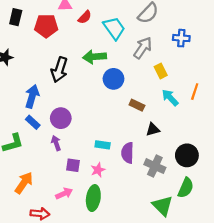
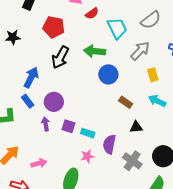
red pentagon: (46, 26) -> (54, 27), moved
cyan arrow: (170, 98) -> (157, 101), turned -30
purple square: (73, 165) -> (68, 126), moved
pink star: (98, 170) -> (87, 156), moved
pink arrow: (64, 194) -> (39, 163), moved

